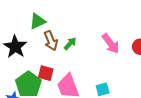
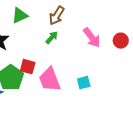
brown arrow: (51, 41) -> (57, 16), moved, turned 54

